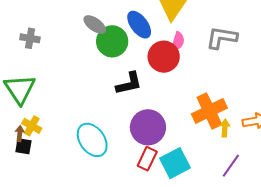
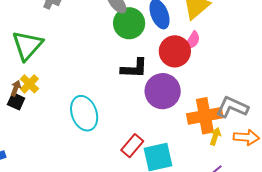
gray L-shape: (222, 38) -> (232, 107), moved
purple circle: (148, 127) -> (163, 91), moved

